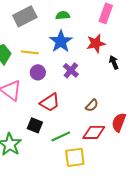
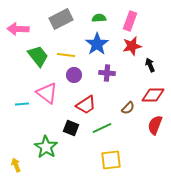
pink rectangle: (106, 13) -> (130, 21), moved
purple cross: (71, 70) -> (107, 73), turned -35
red diamond: (94, 132) -> (153, 95), moved
green line: (61, 136) -> (102, 128), moved

